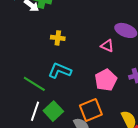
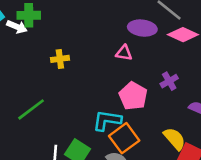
cyan L-shape: (60, 71) -> (107, 120), moved
green line: (34, 84) -> (31, 109), moved, turned -55

